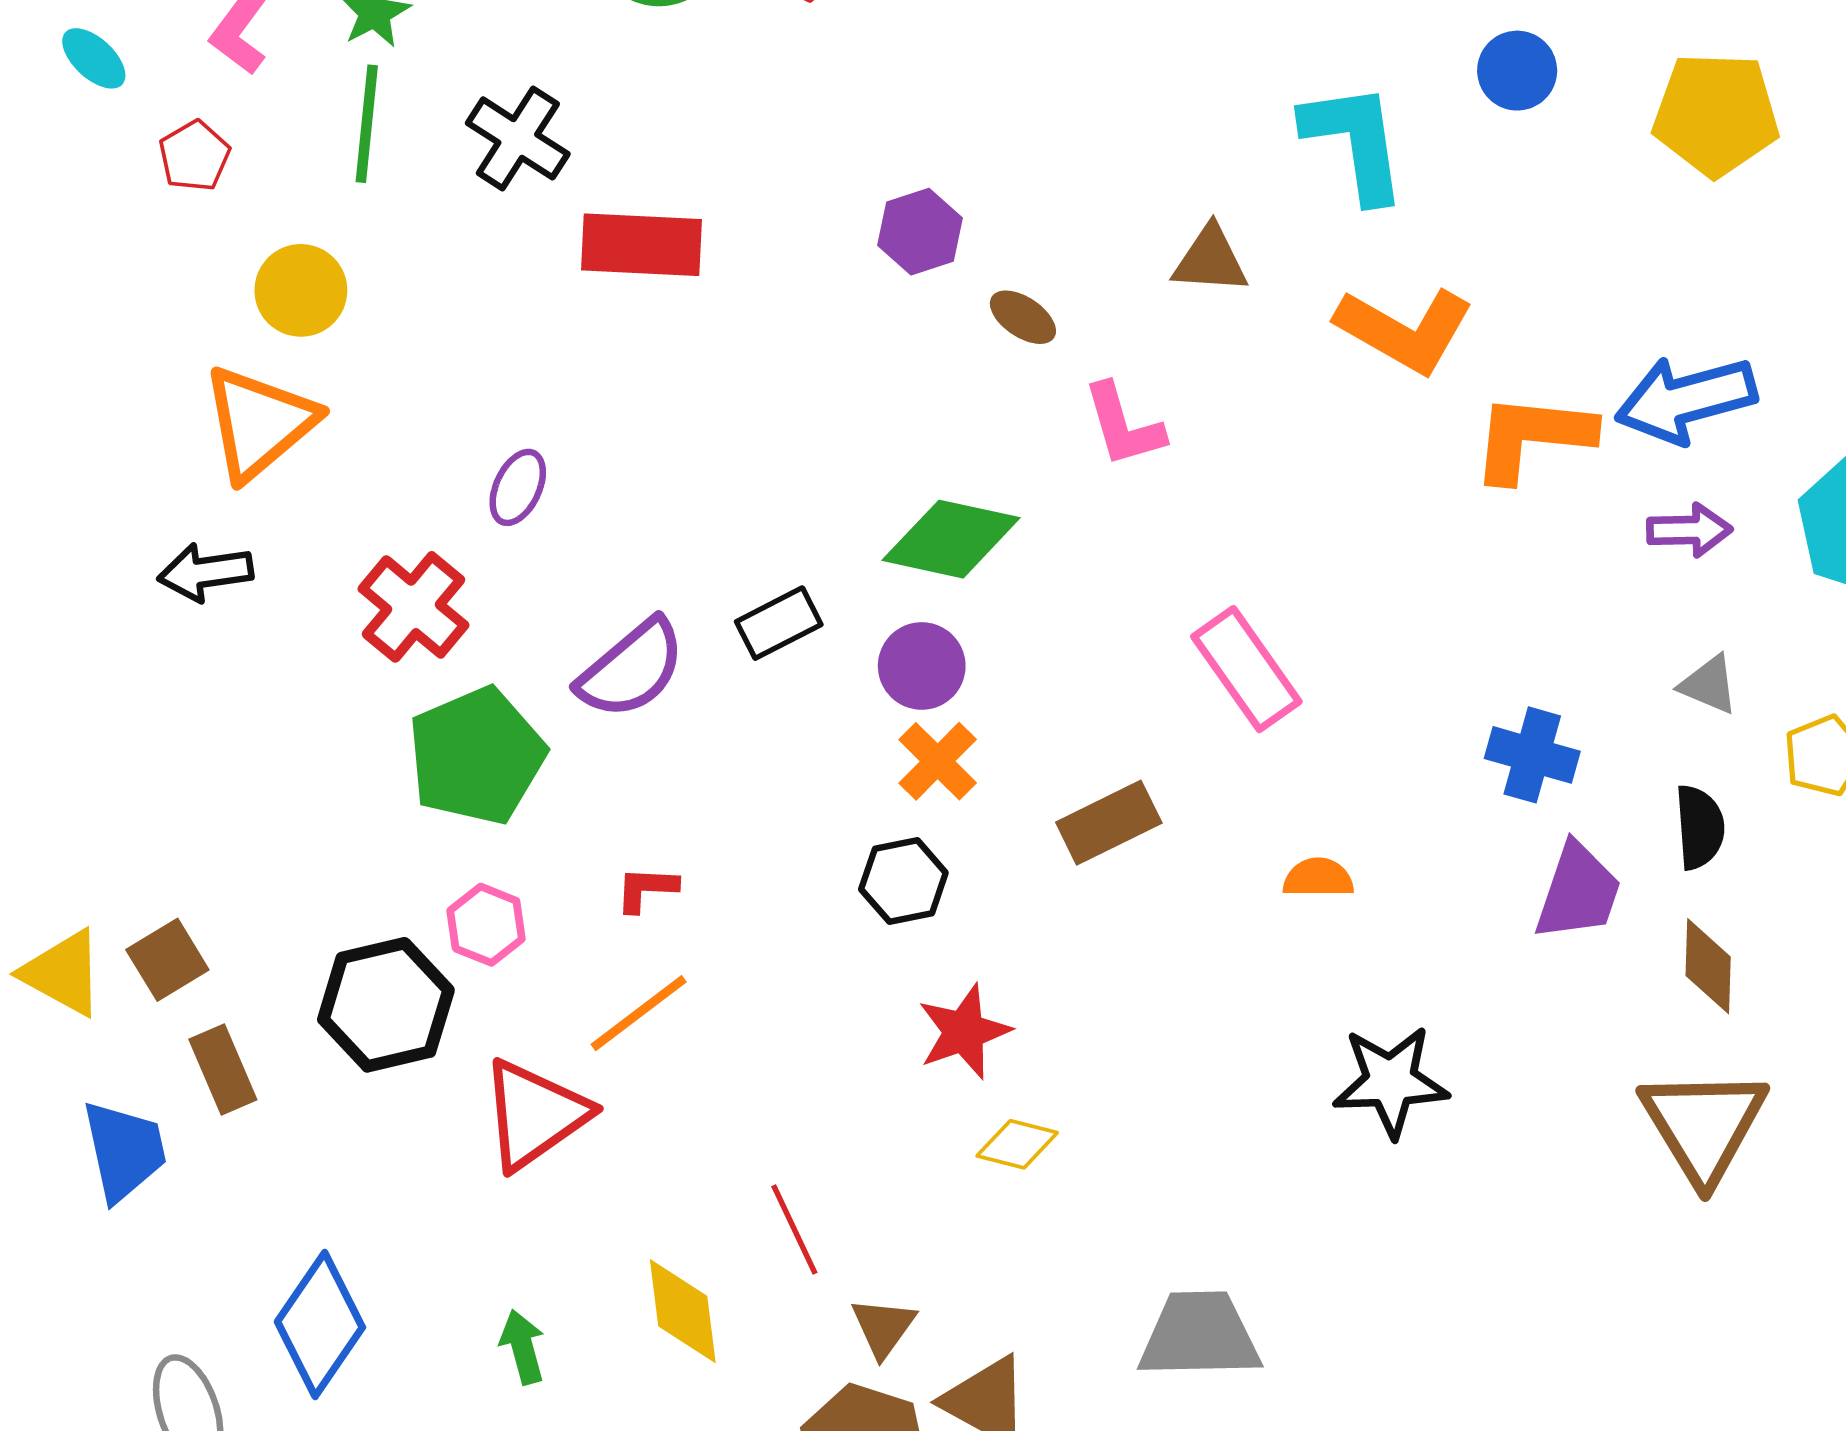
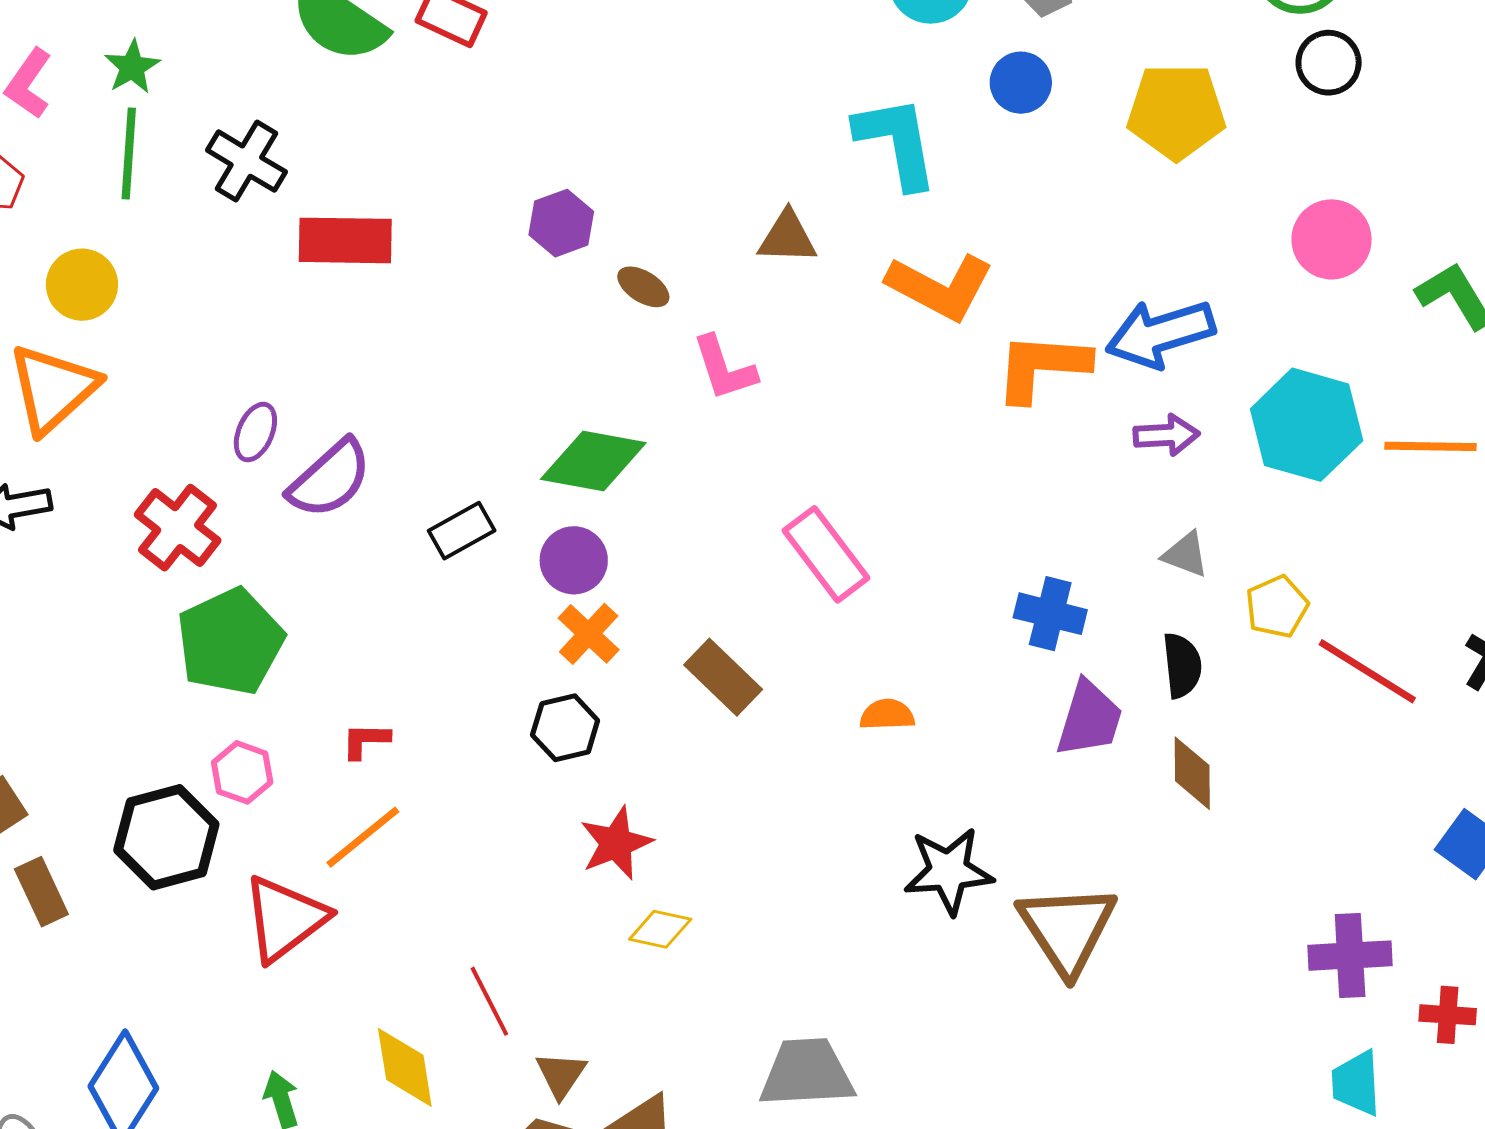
purple semicircle: (631, 669) -> (330, 479), moved
brown rectangle: (1109, 823) -> (723, 677), turned 72
brown triangle: (1704, 1125) -> (1067, 929), moved

